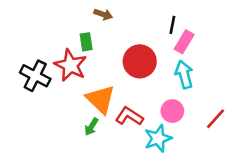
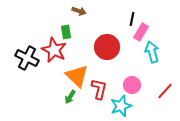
cyan arrow: (184, 74) -> (152, 52), moved
red L-shape: (129, 116) -> (99, 89), turned 70

